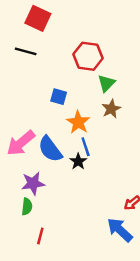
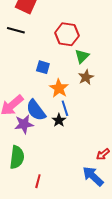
purple star: (33, 183) -> (24, 124), moved
green semicircle: (27, 207) -> (17, 157), size x1.6
red line: (40, 236) -> (38, 181), moved

